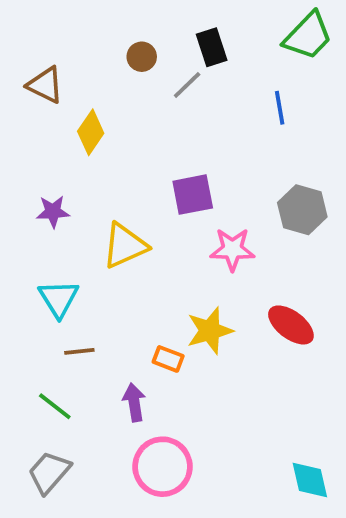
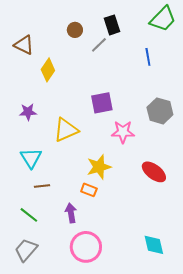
yellow star: (210, 331) -> (99, 167), moved
cyan diamond: (310, 480) -> (154, 245), moved

